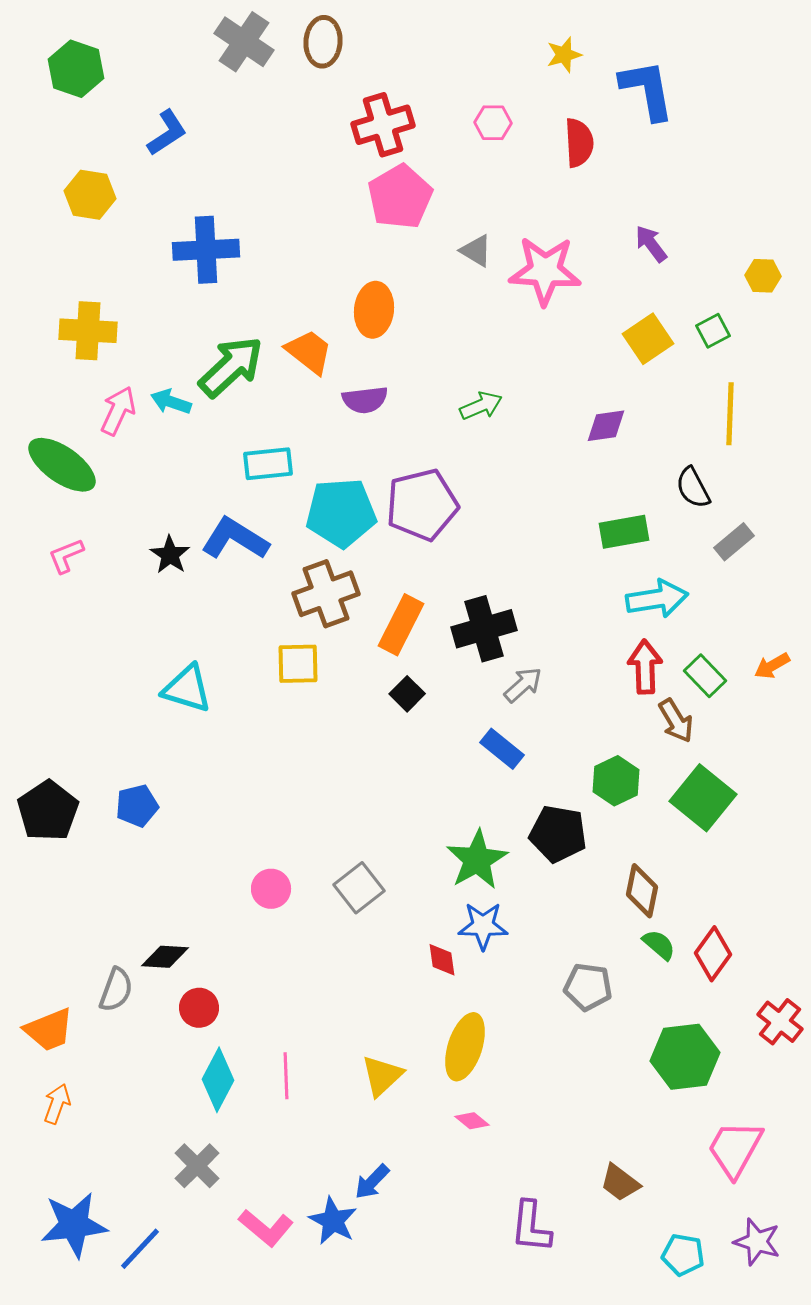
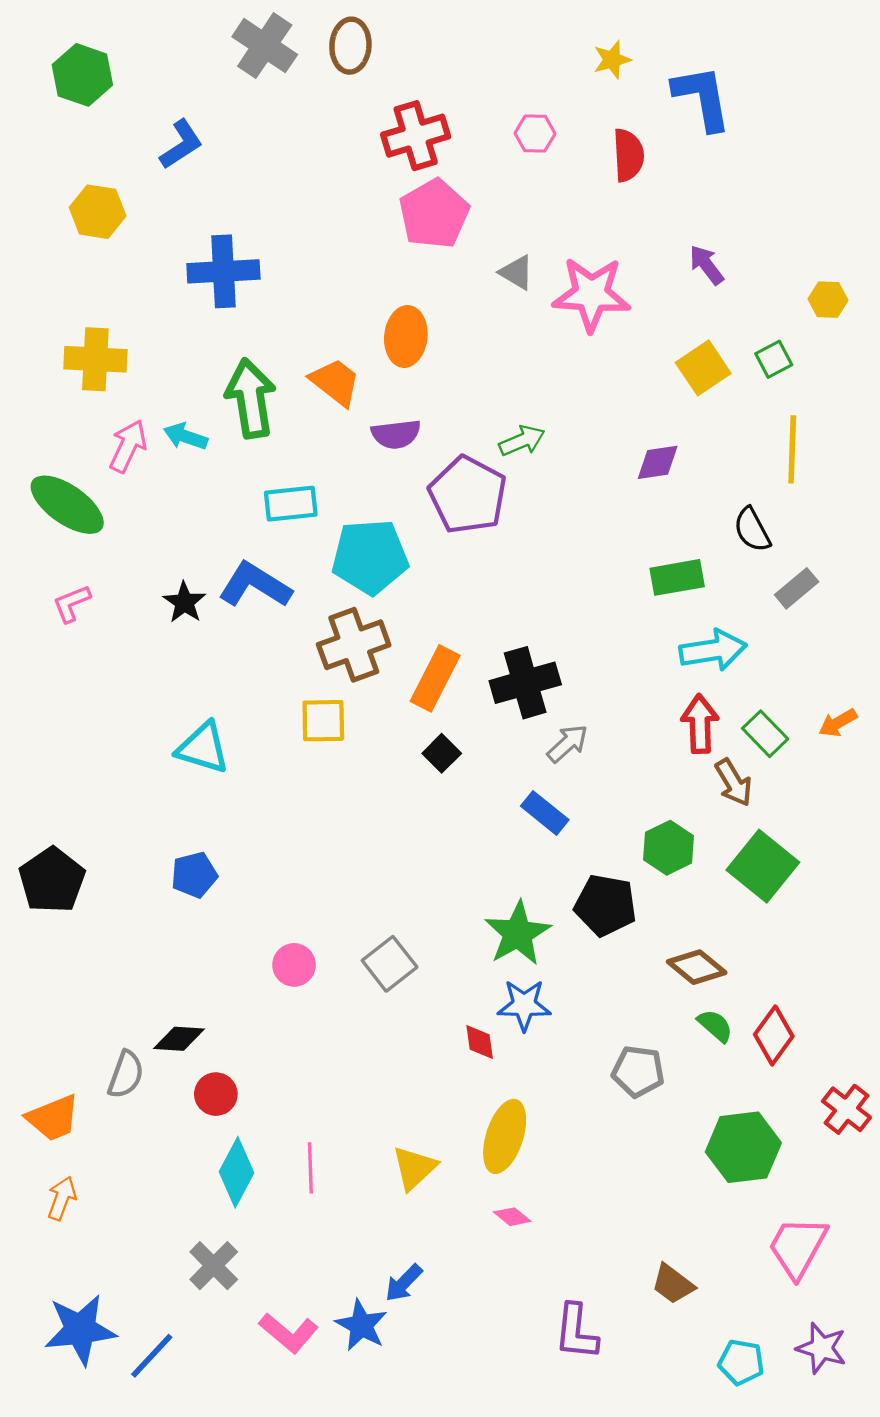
green arrow: (231, 367) -> (251, 398), turned -56
purple pentagon: (422, 505) -> (468, 495), moved, turned -30
blue pentagon: (137, 806) -> (194, 875), moved
brown diamond: (642, 891) -> (697, 967), turned -62

